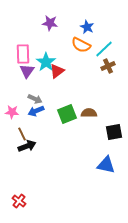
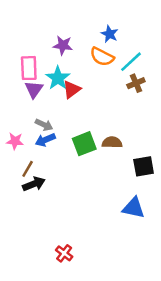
purple star: (50, 23) -> (63, 45), moved
brown line: (22, 134) -> (28, 169), turned 56
red cross: (19, 201) -> (64, 253), moved

